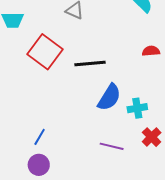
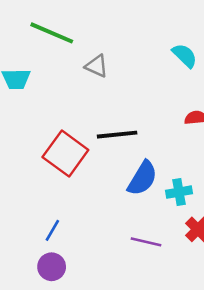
red square: (45, 52) -> (65, 154), moved

